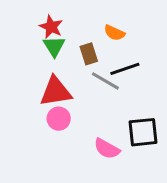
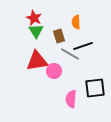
orange semicircle: (114, 33) -> (76, 22), turned 64
pink circle: (59, 119) -> (54, 71), moved
pink semicircle: (107, 149) -> (71, 99), turned 66

